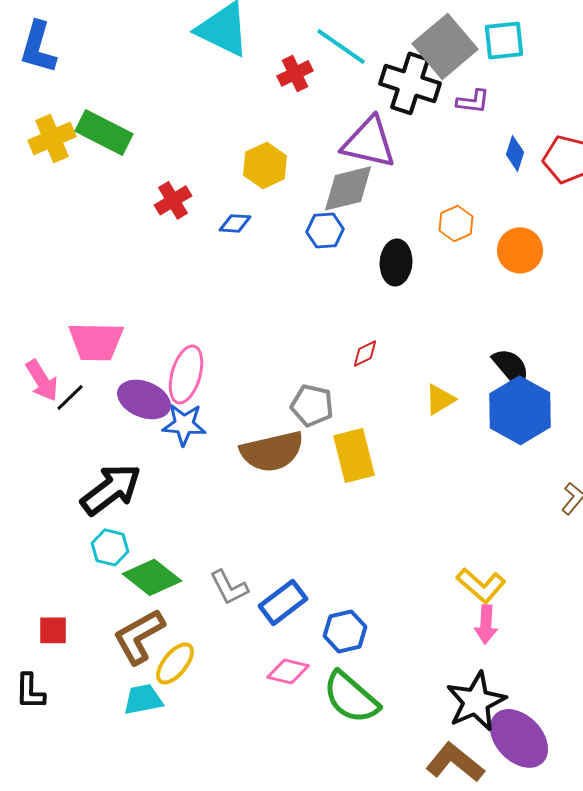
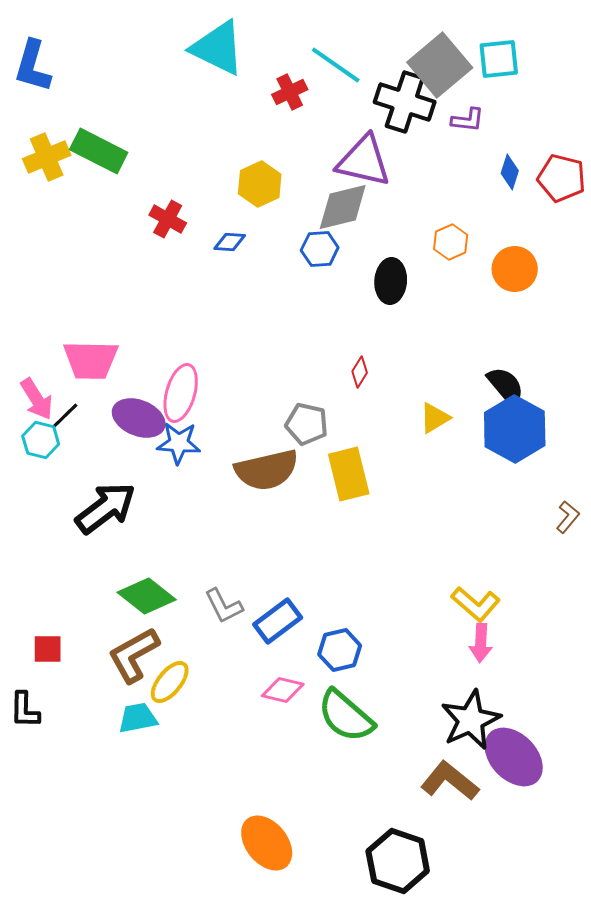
red cross: (173, 200) -> (168, 219), turned -30
red diamond: (365, 353) -> (360, 372), turned -32
cyan hexagon: (110, 547) -> (41, 440), moved

